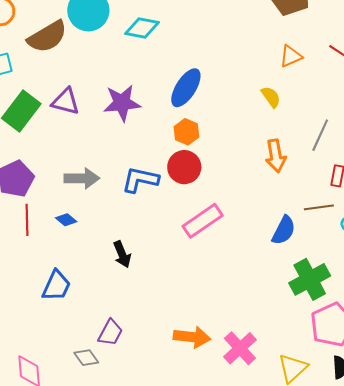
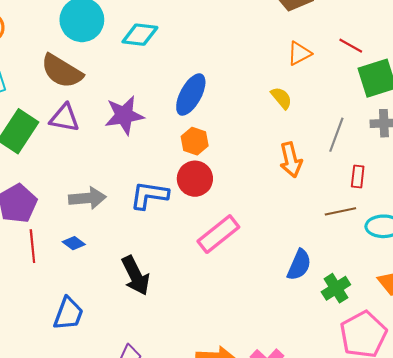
brown semicircle: (47, 37) -> (62, 71), moved, turned 66
blue semicircle: (284, 230) -> (299, 265), moved
black arrow: (122, 254) -> (136, 276), size x1.4
green cross: (310, 279) -> (336, 288), size x0.7

